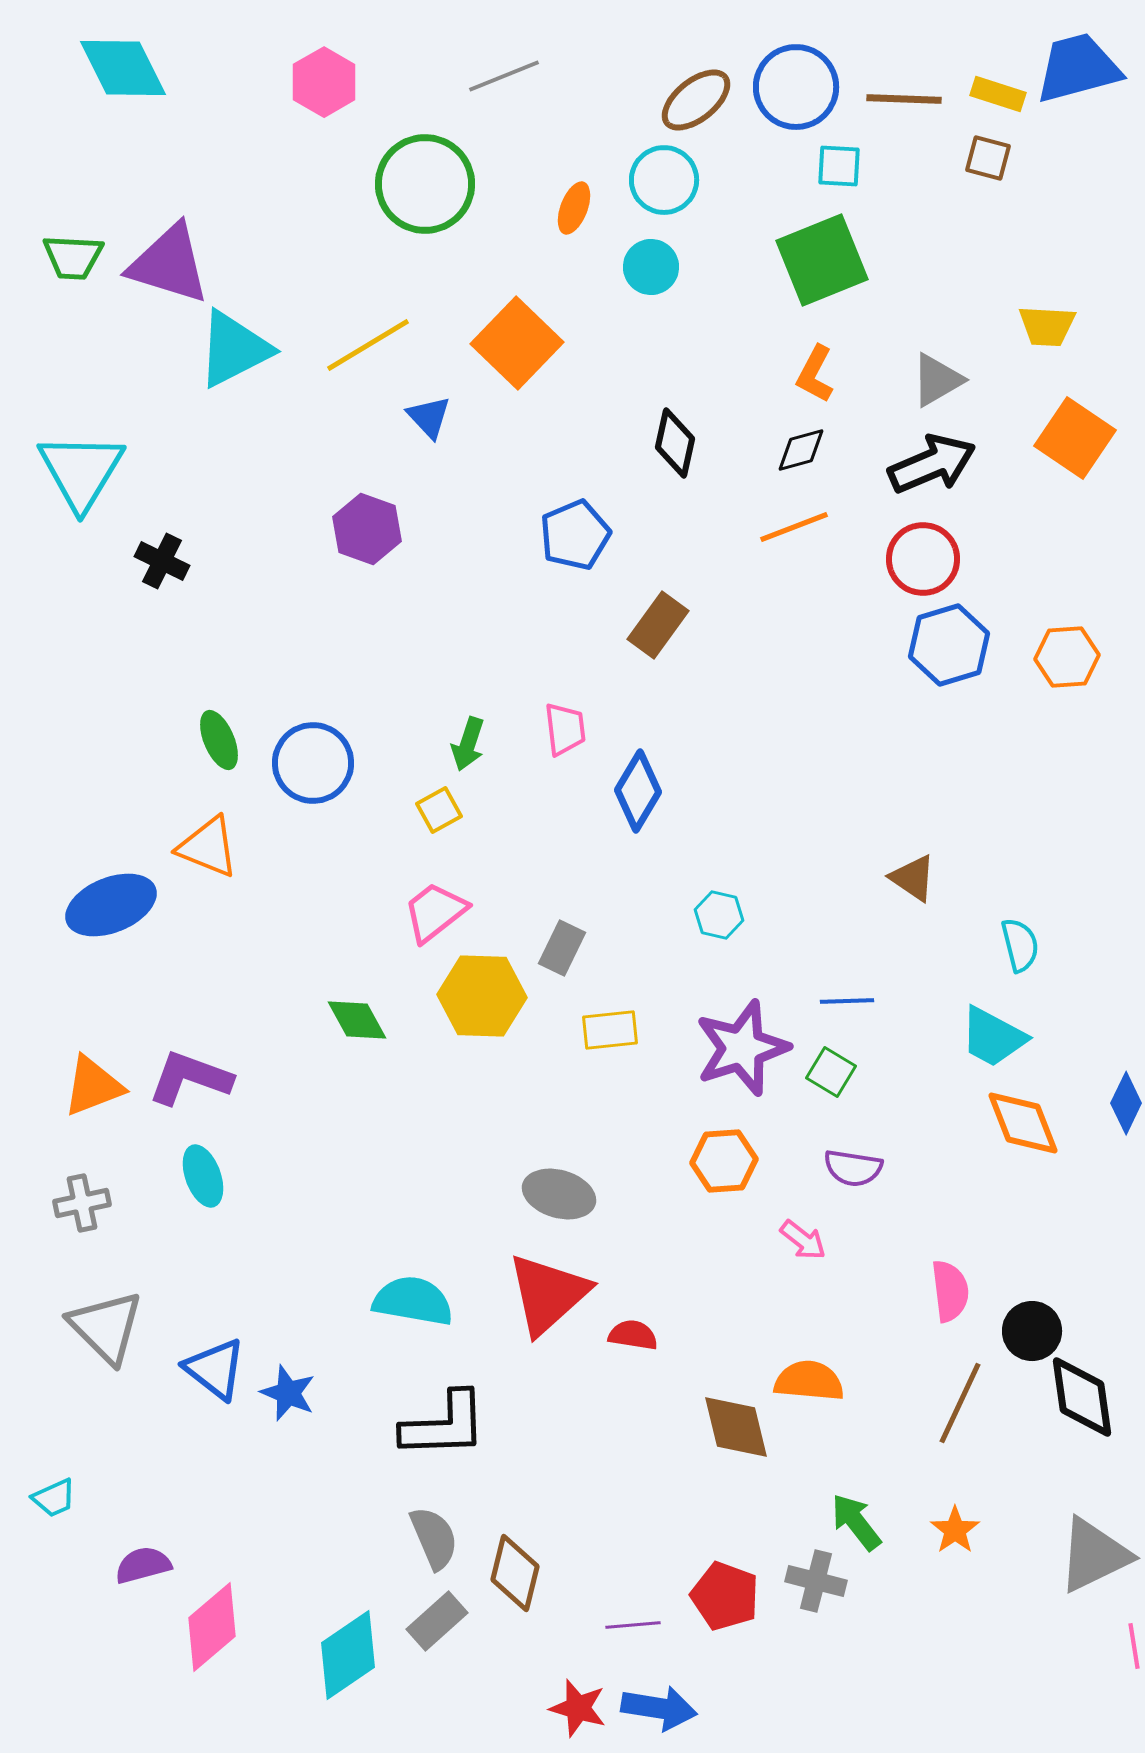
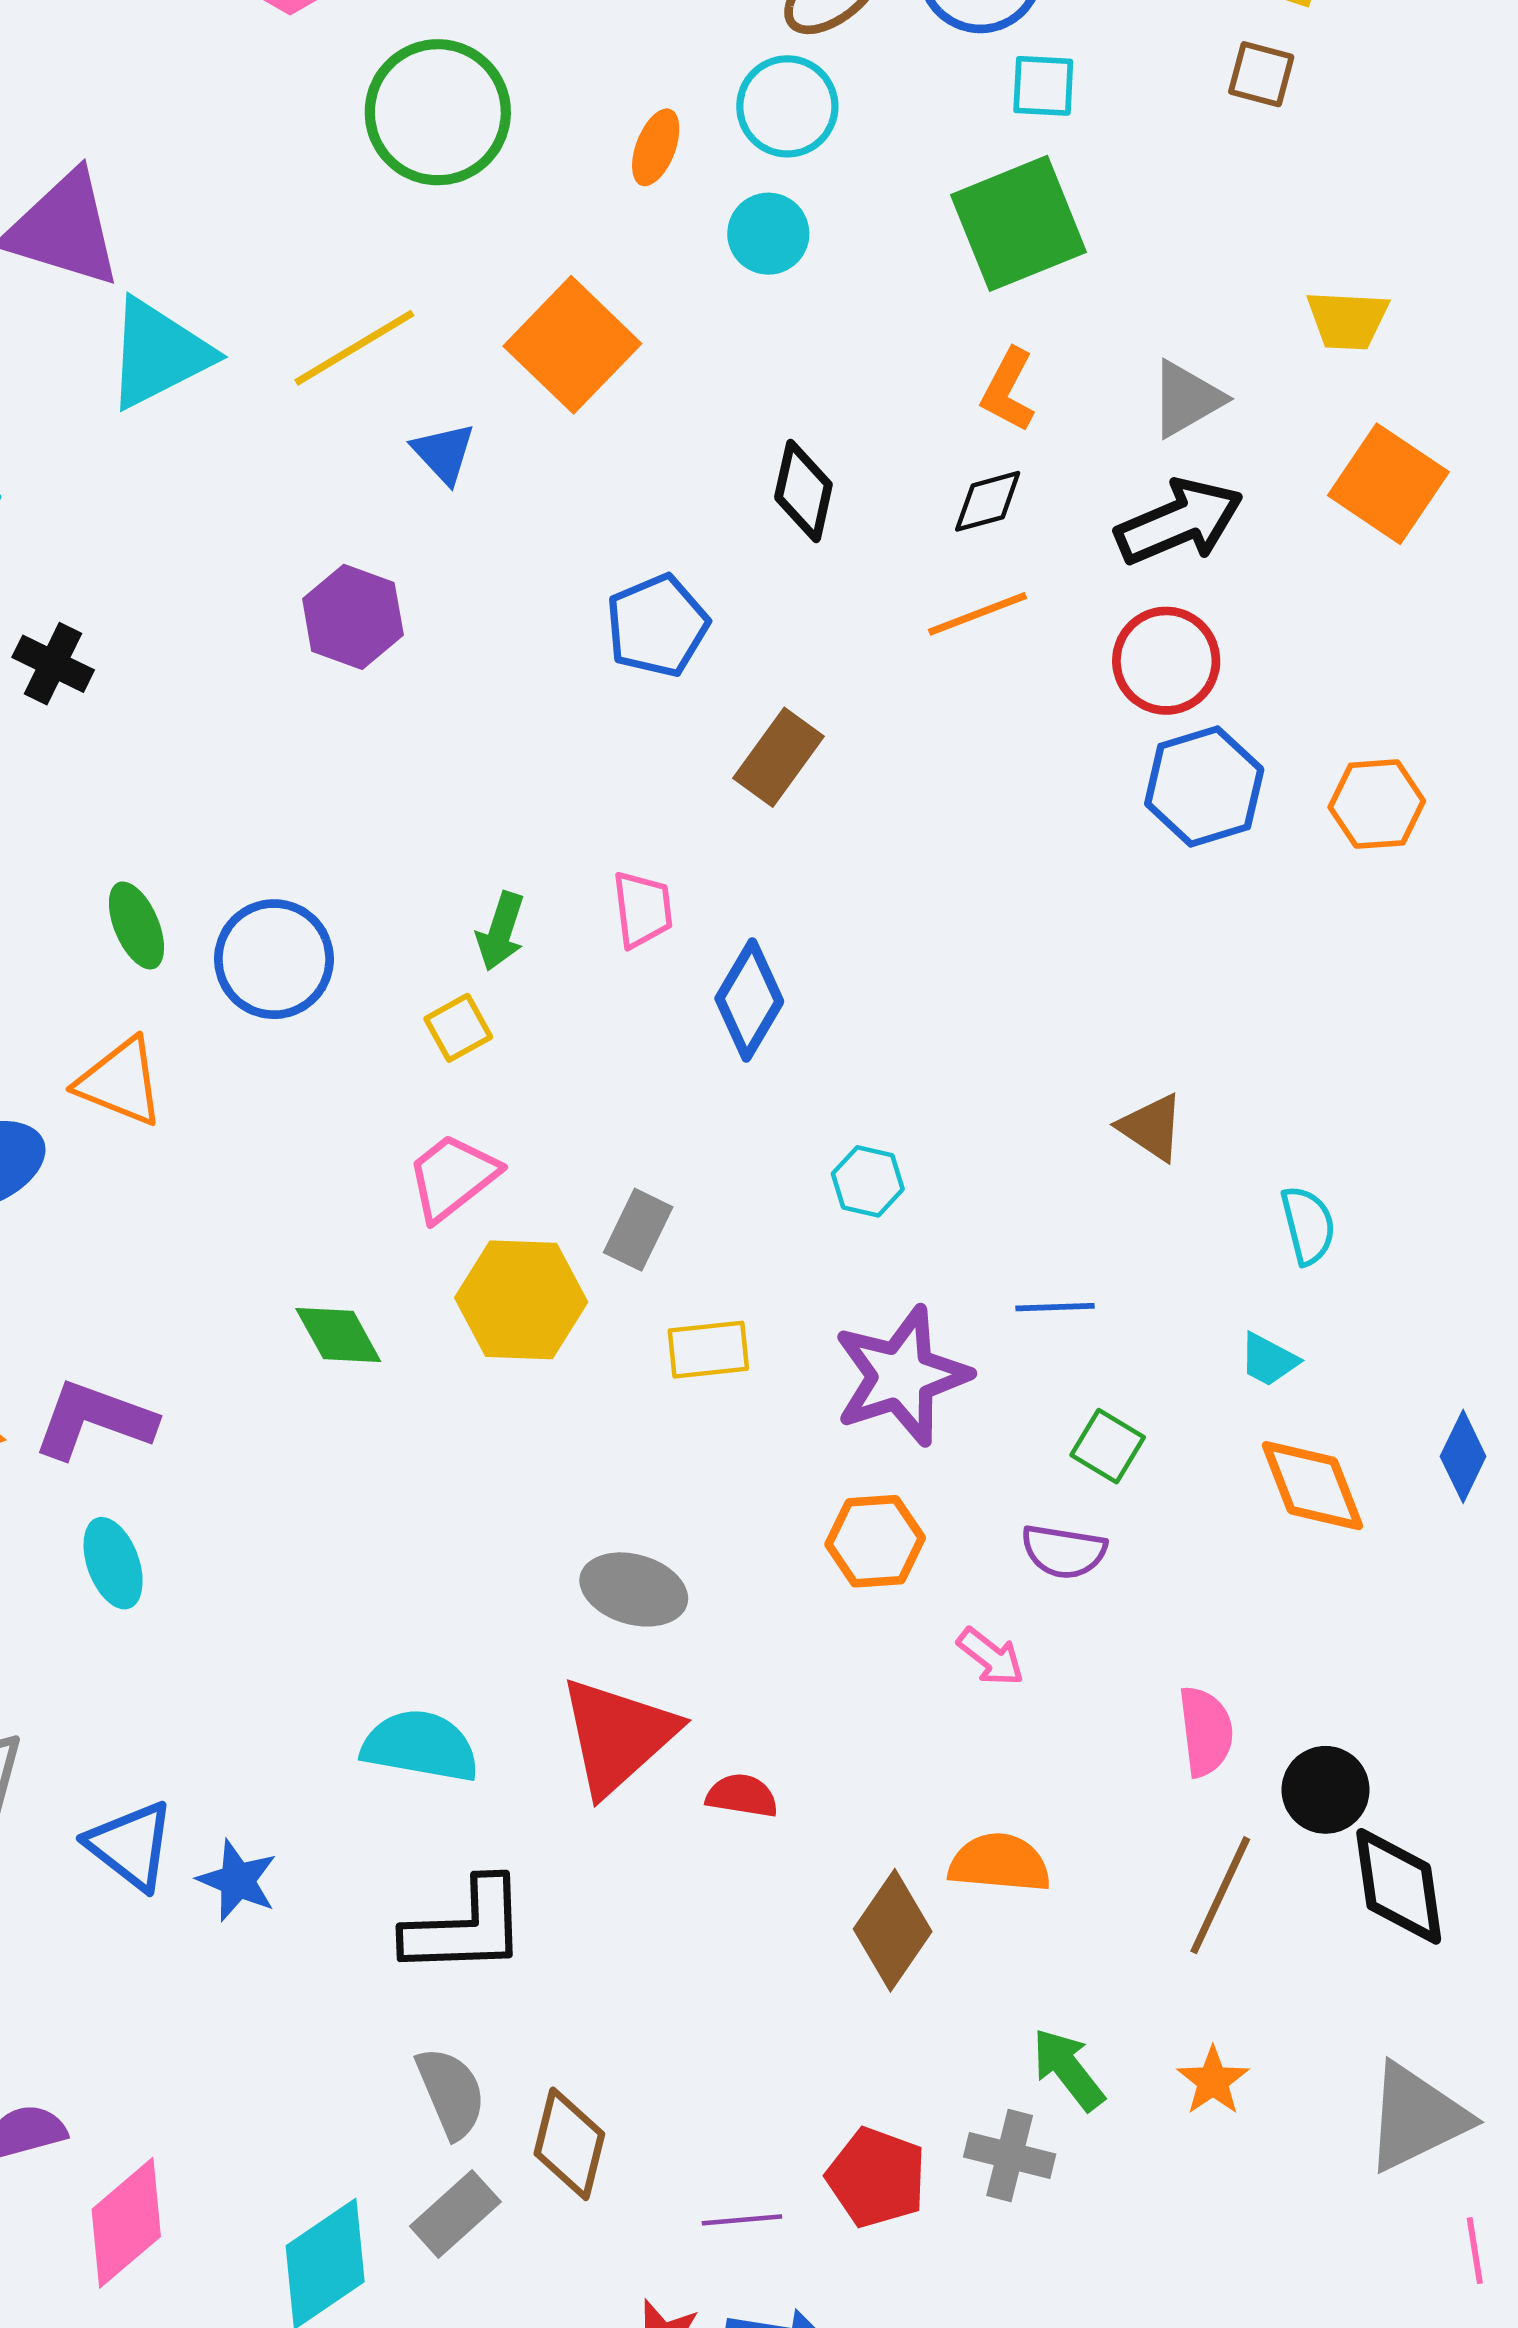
cyan trapezoid: (993, 1037) -> (1269, 1360), size x0.6
green square: (831, 1072) -> (1108, 1446), moved
brown diamond: (736, 1427) -> (893, 1930), turned 48

